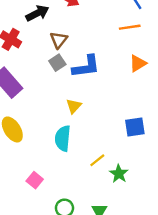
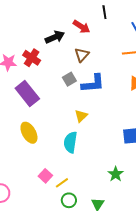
brown triangle: (59, 40) -> (82, 55), moved
yellow line: (97, 160) -> (62, 183), moved

